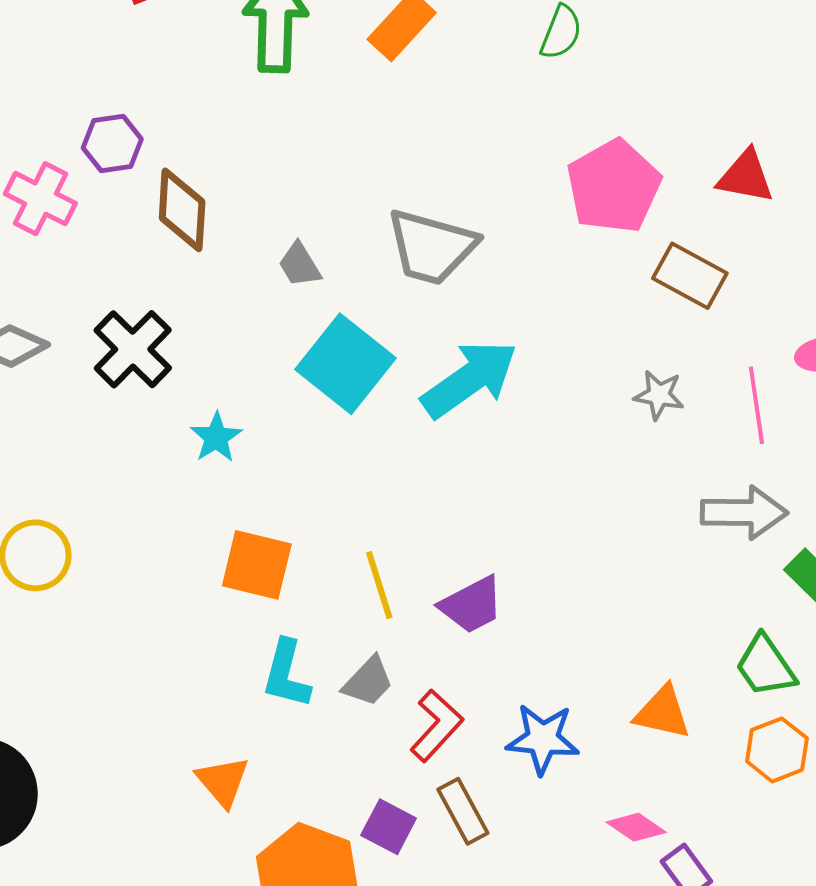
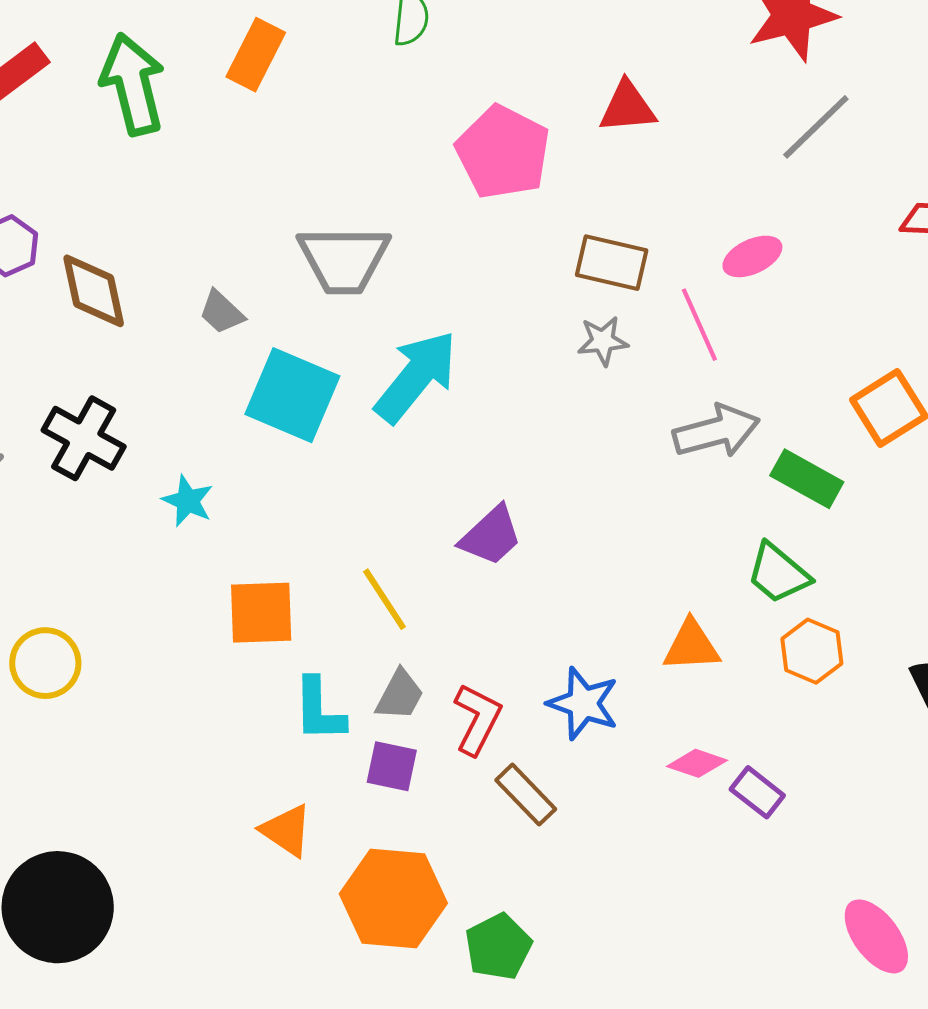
brown rectangle: (690, 276) -> (612, 263), moved
purple trapezoid: (472, 605) -> (491, 536), moved
blue star: (543, 739) -> (583, 703), turned 30
purple square: (389, 827) -> (392, 766), moved

